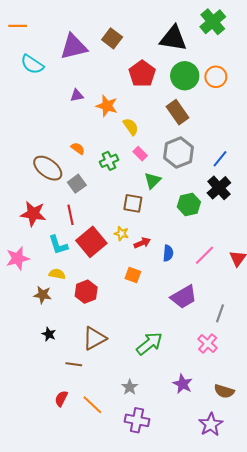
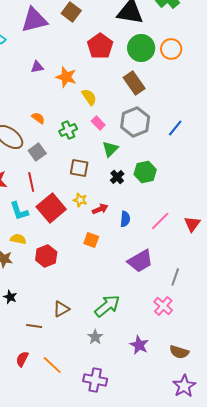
black cross: (219, 188) -> (117, 177), moved, size x0.6
brown square: (133, 203) -> (79, 168), moved
brown triangle: (94, 338) -> (61, 309), moved, size x0.7
gray star: (130, 387) -> (95, 337), moved
purple star: (211, 424) -> (184, 386), moved

